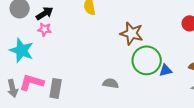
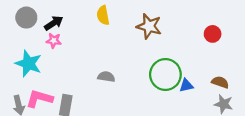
brown star: (132, 33) -> (149, 26), moved
gray semicircle: (111, 83) -> (106, 77), moved

